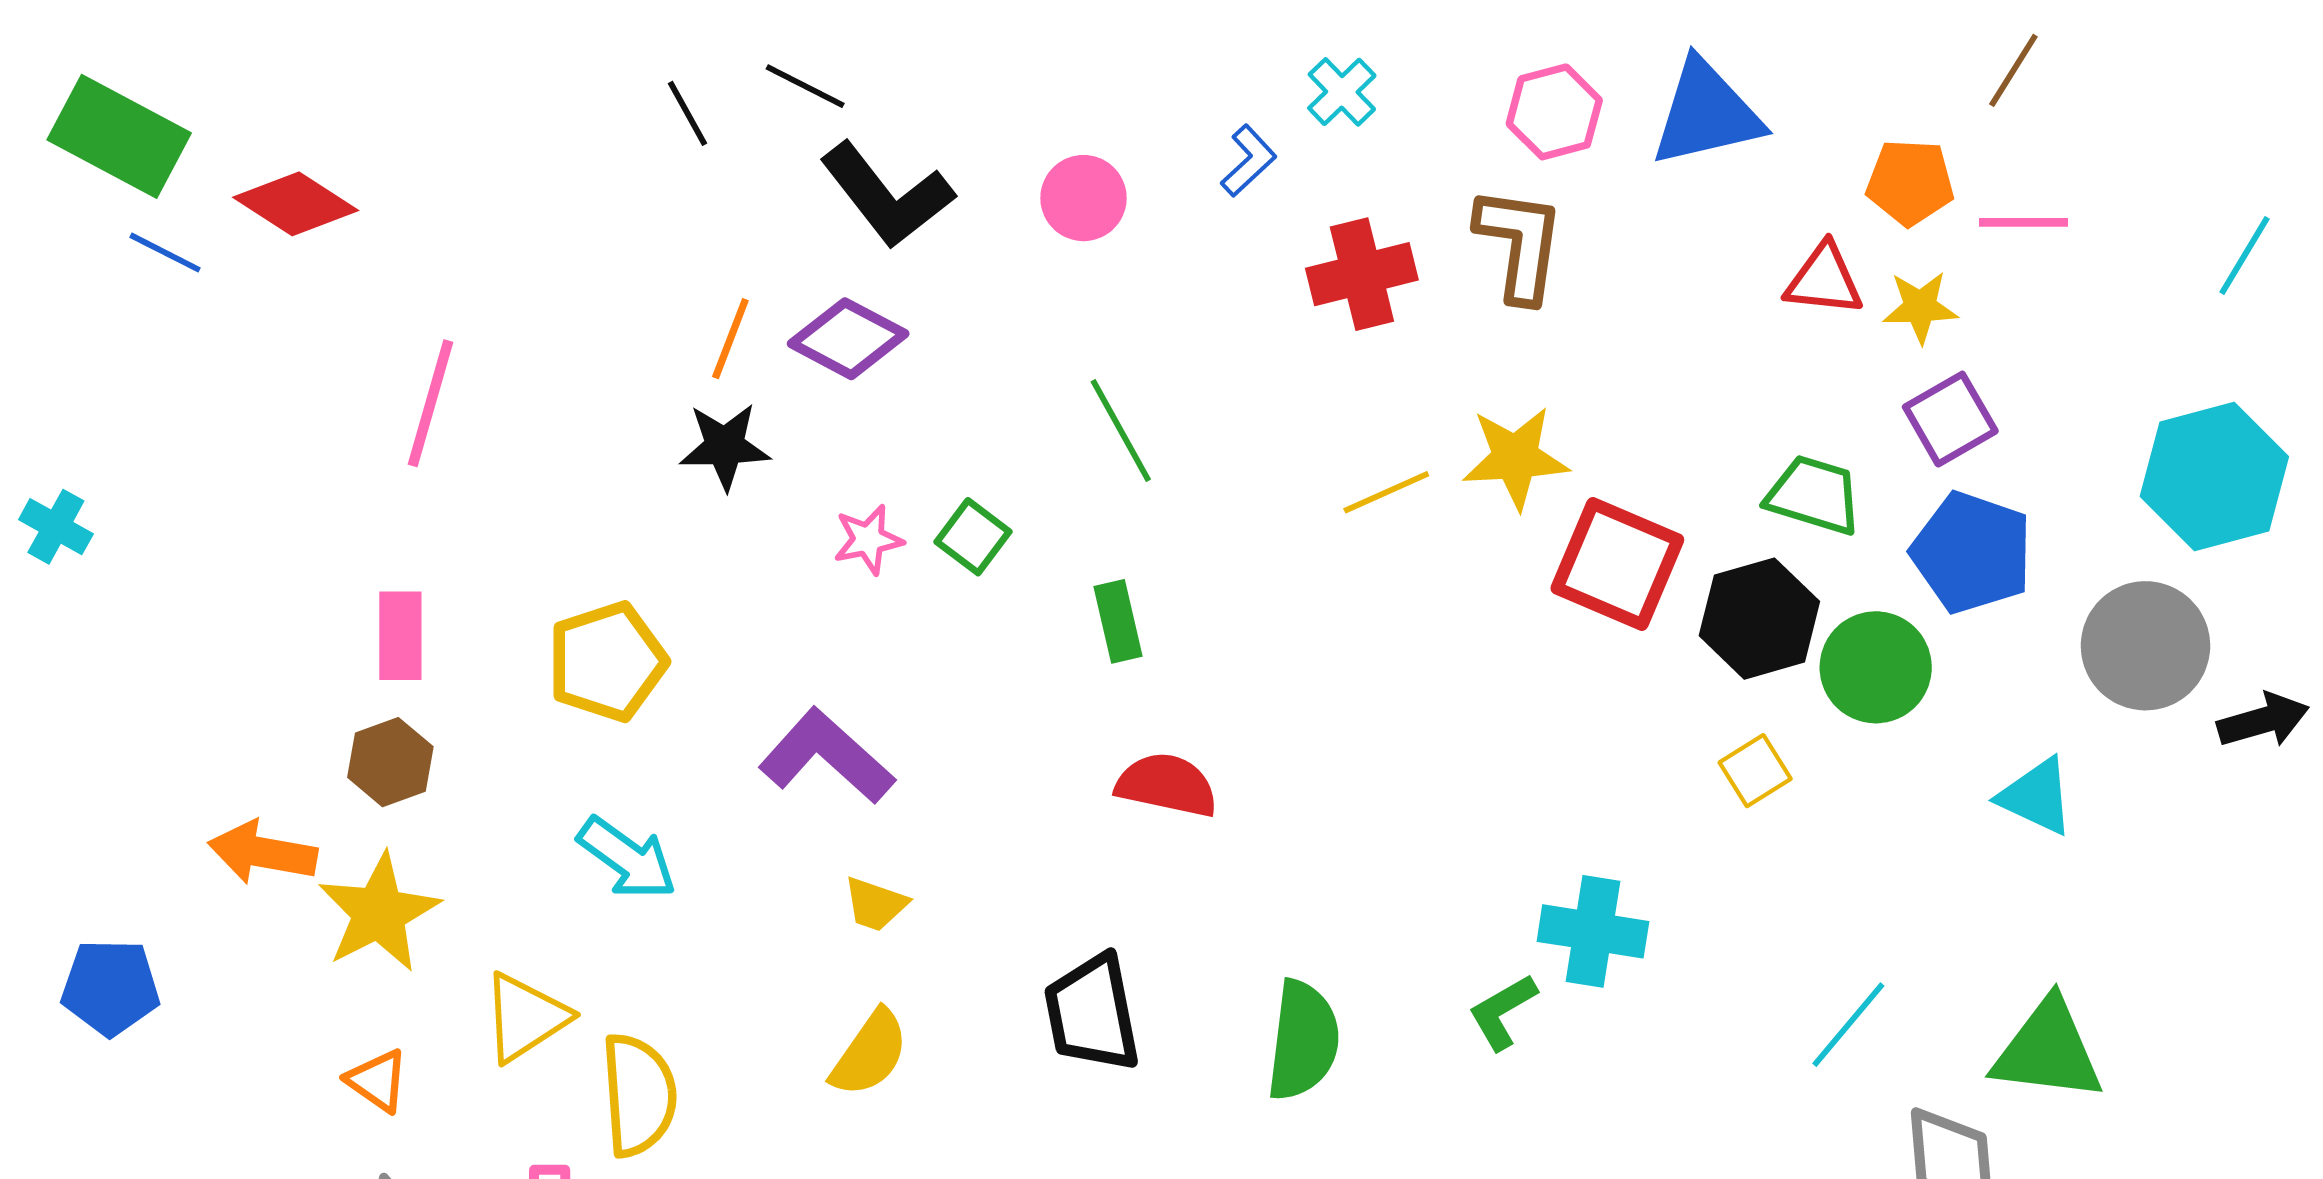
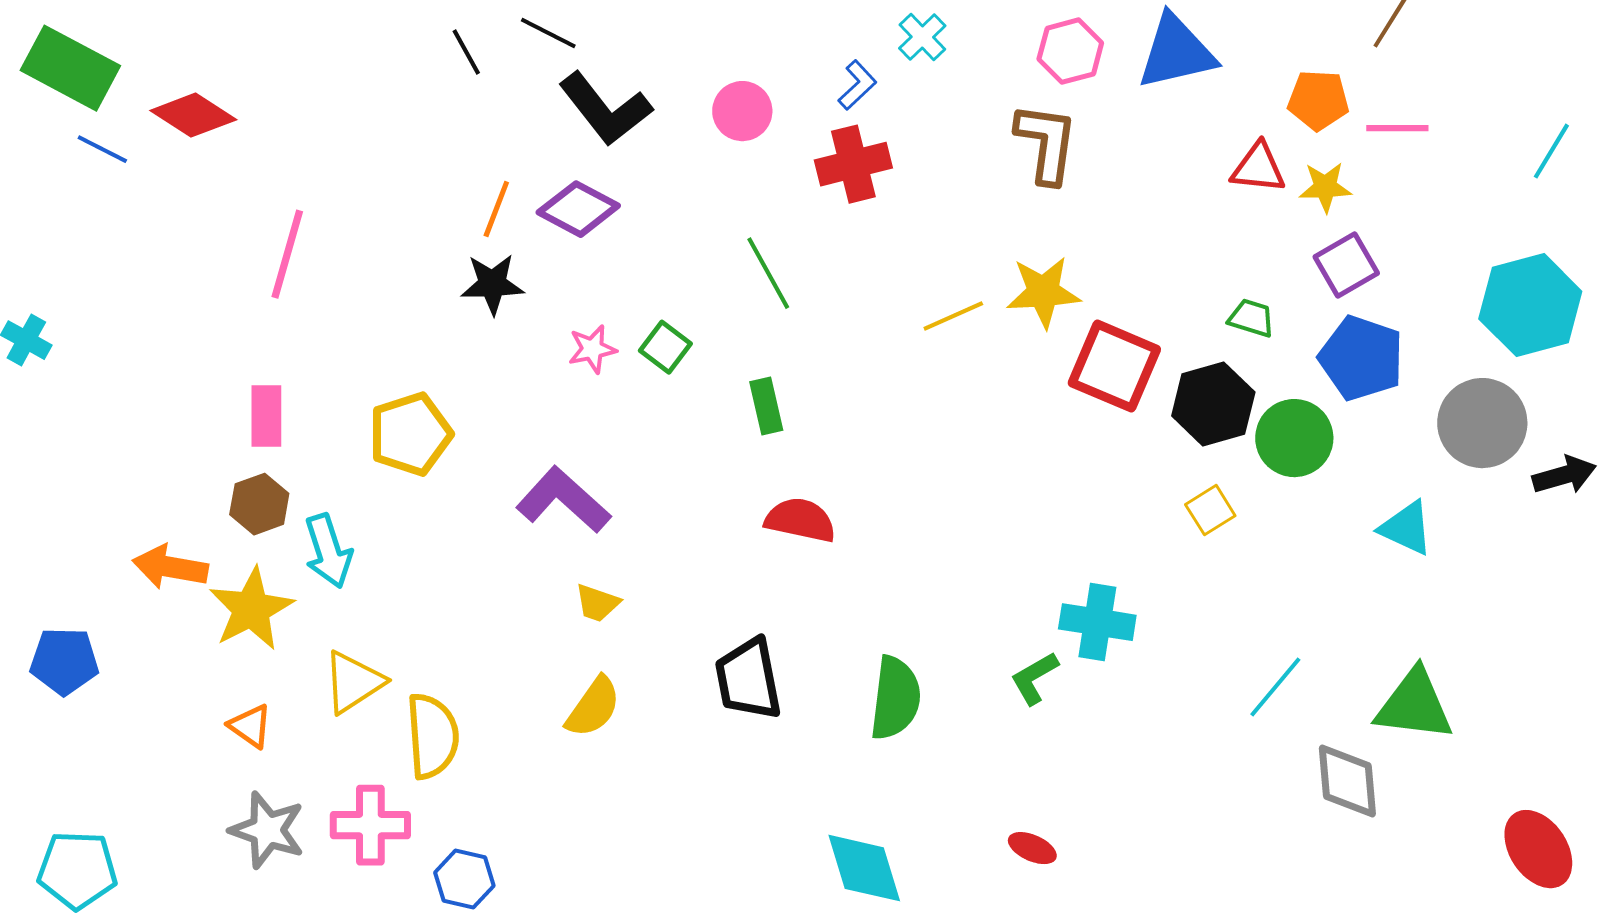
red cross: (1362, 274) -> (853, 164), moved
green trapezoid: (1814, 495) -> (1251, 318), size x0.7
cyan arrow: (627, 858) -> (328, 551), moved, turned 36

